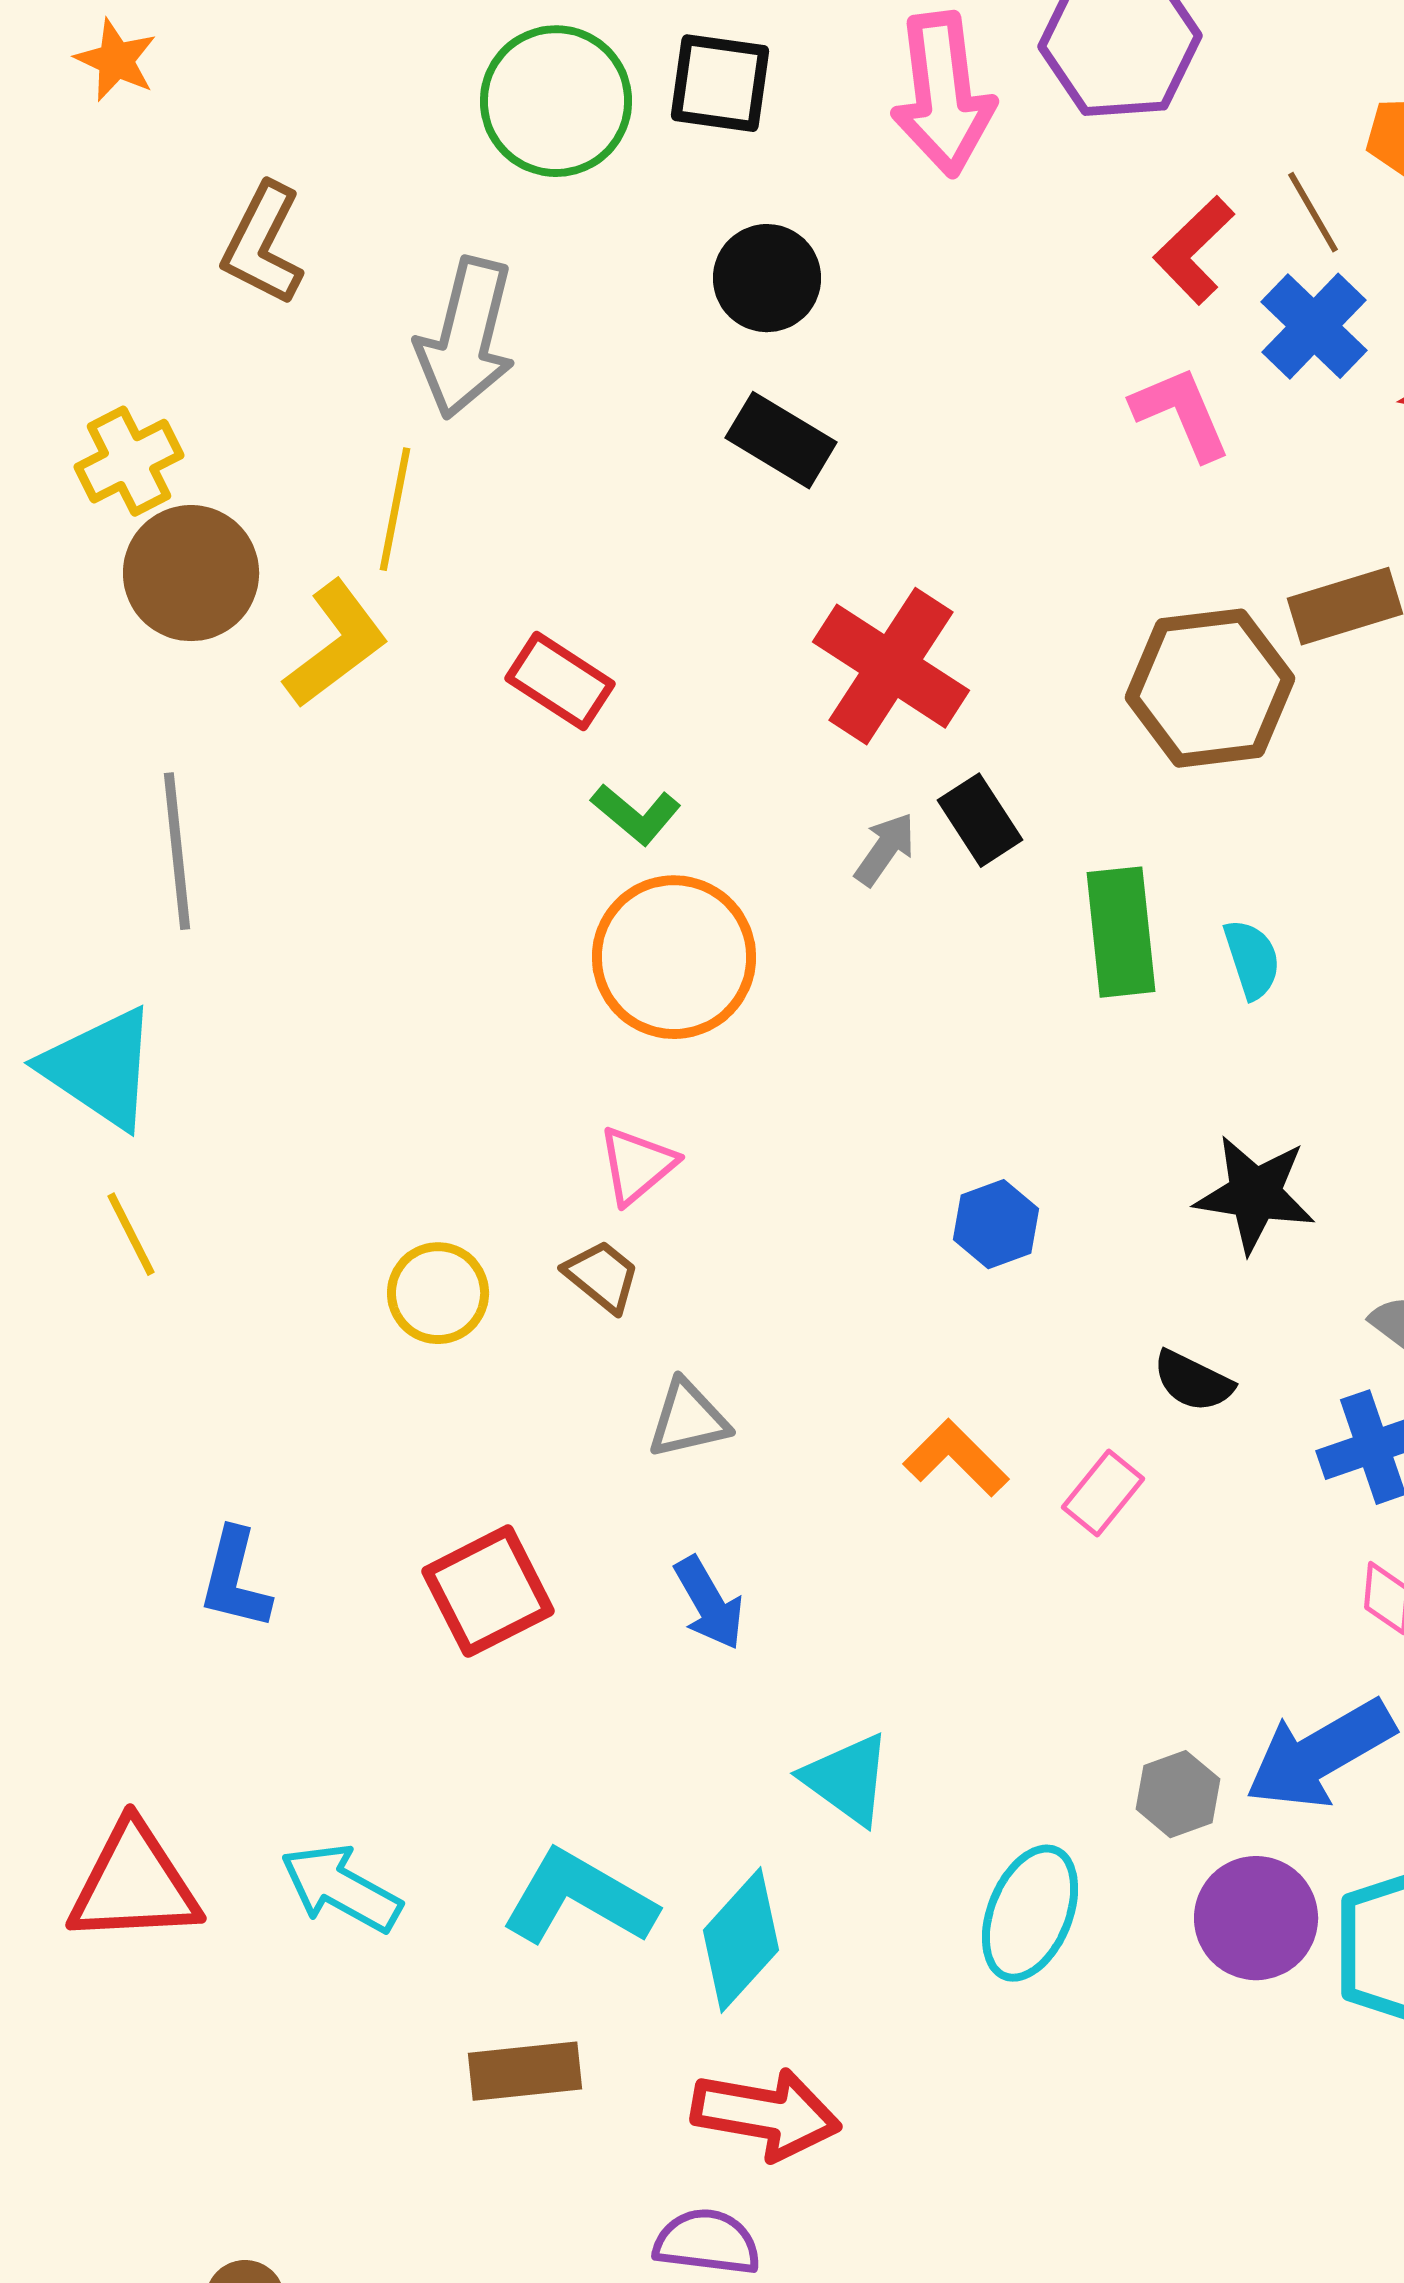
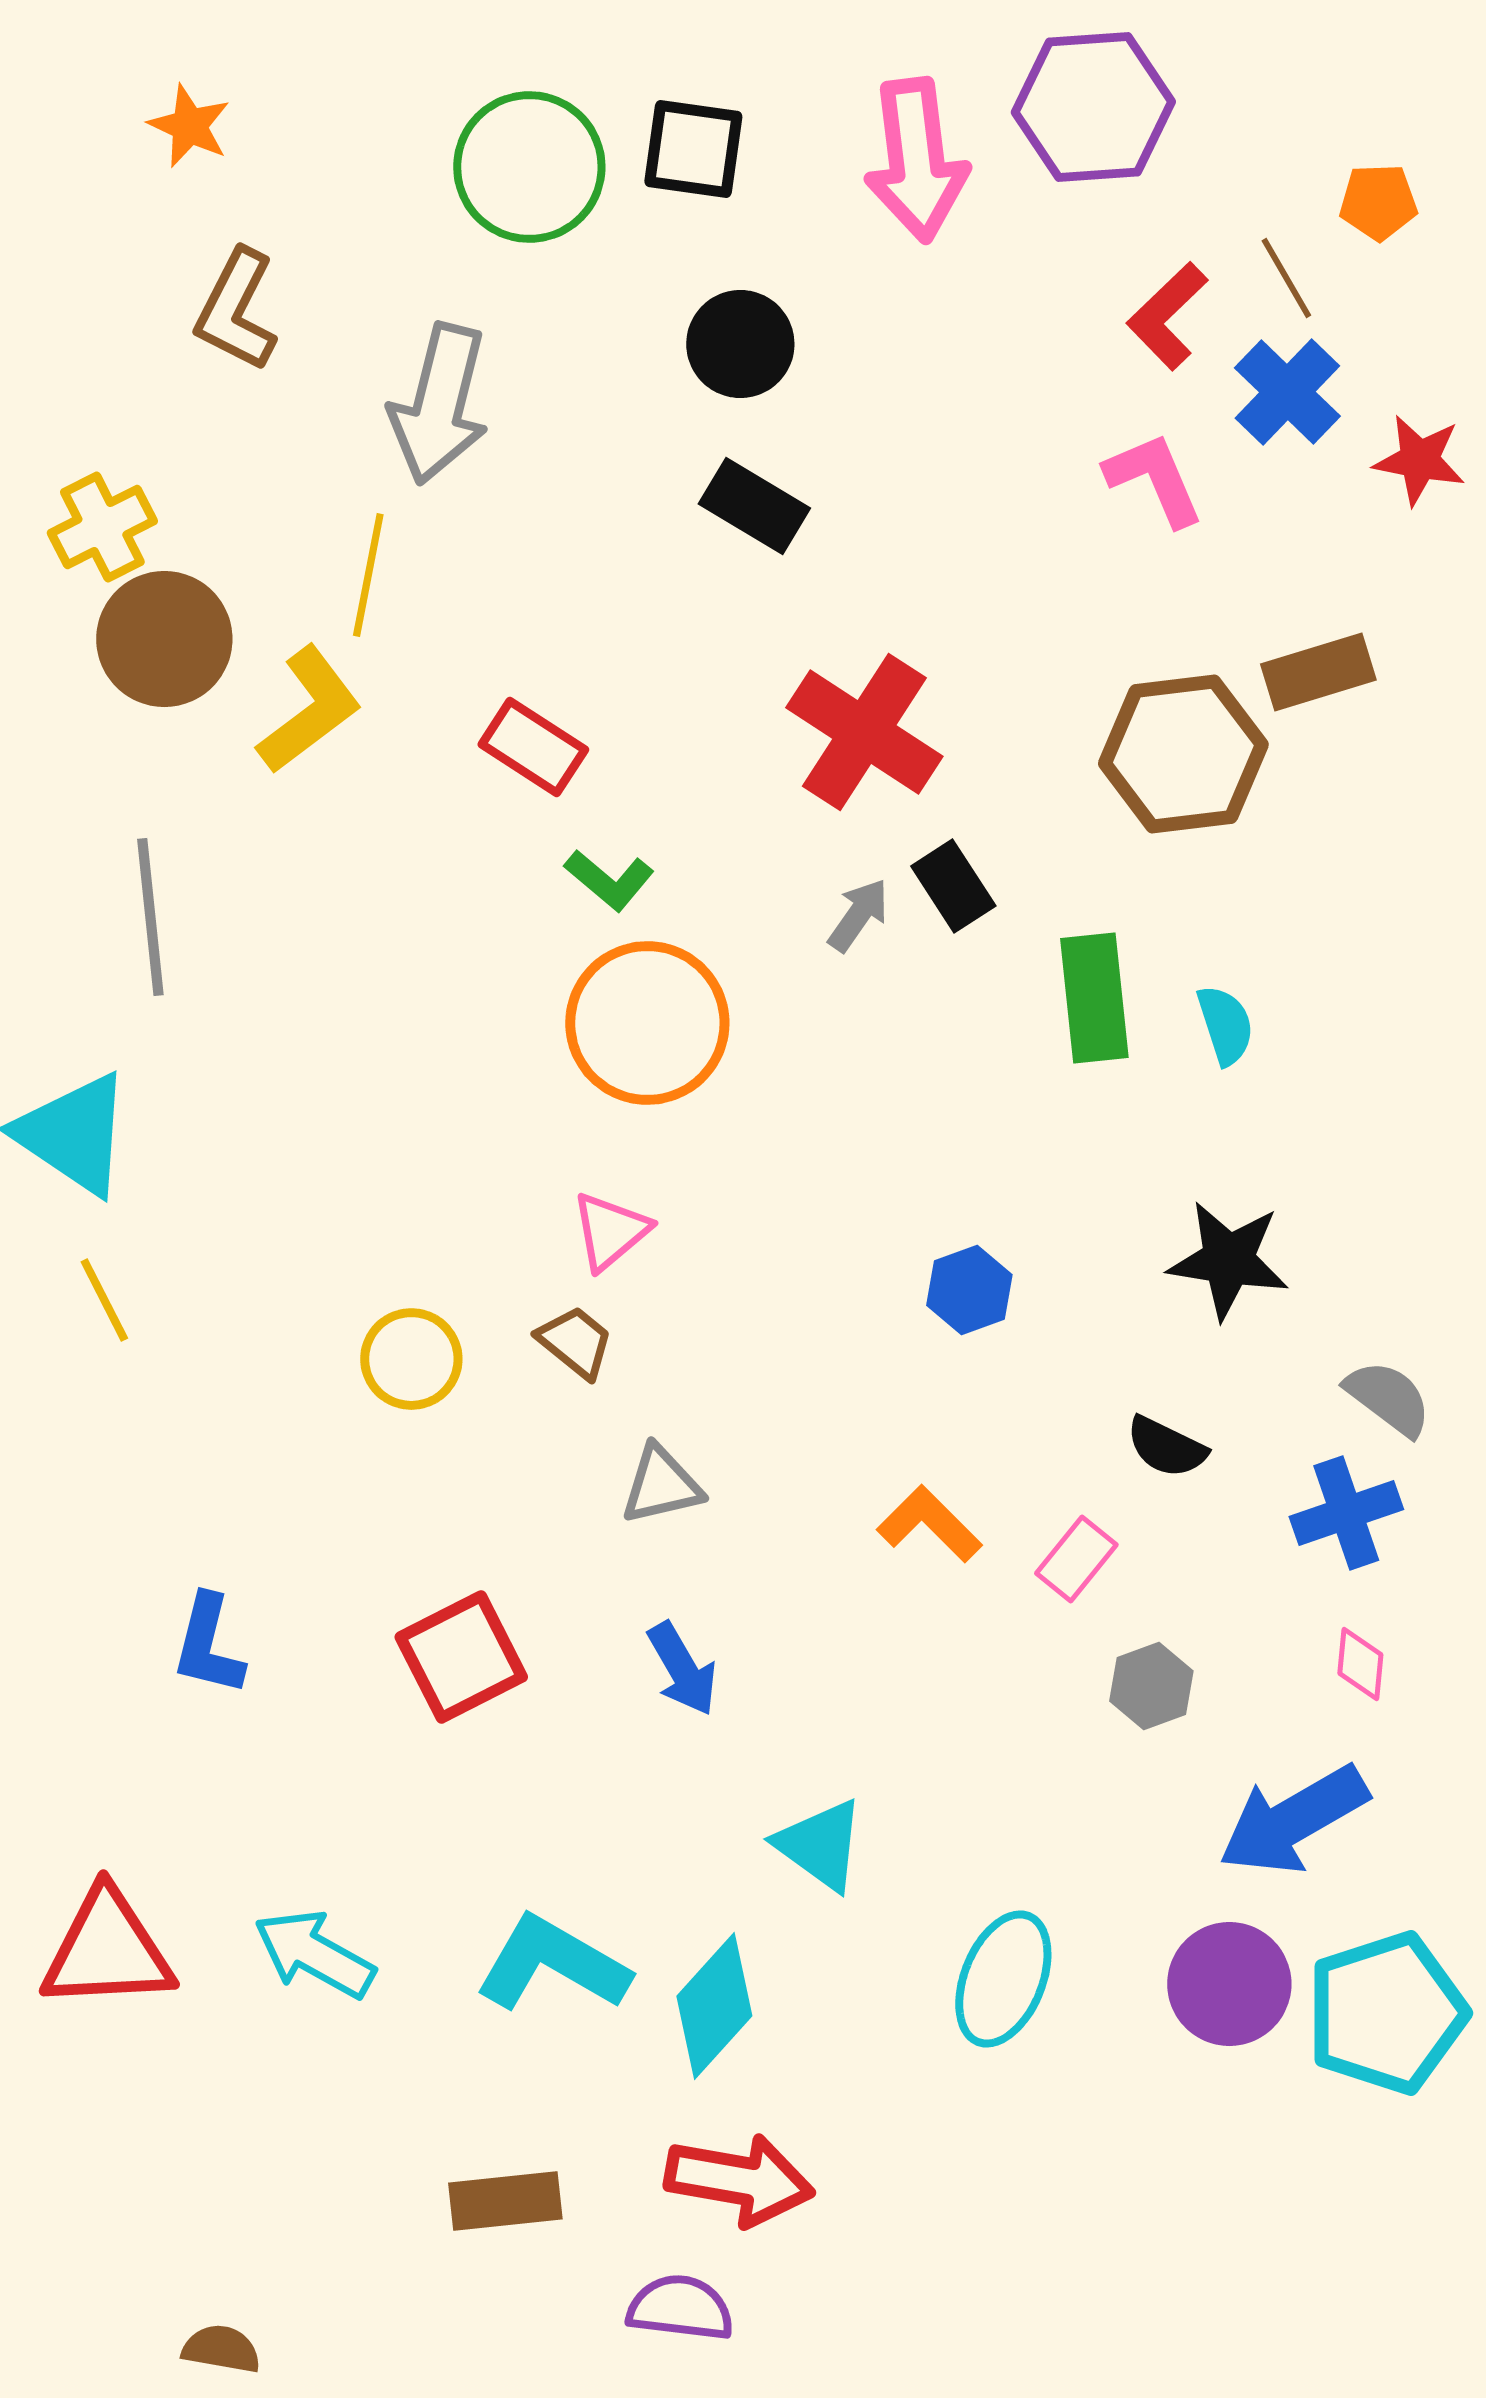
orange star: (116, 60) -> (189, 126), moved
gray hexagon: (1178, 1794) -> (1151, 1686), moved
brown rectangle: (525, 2071) -> (505, 2201), moved

